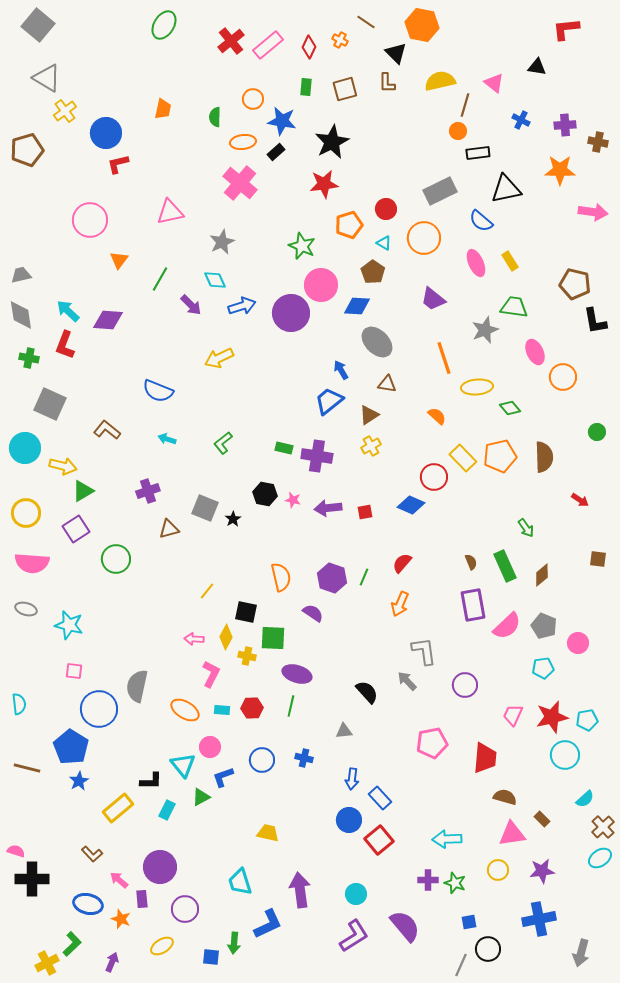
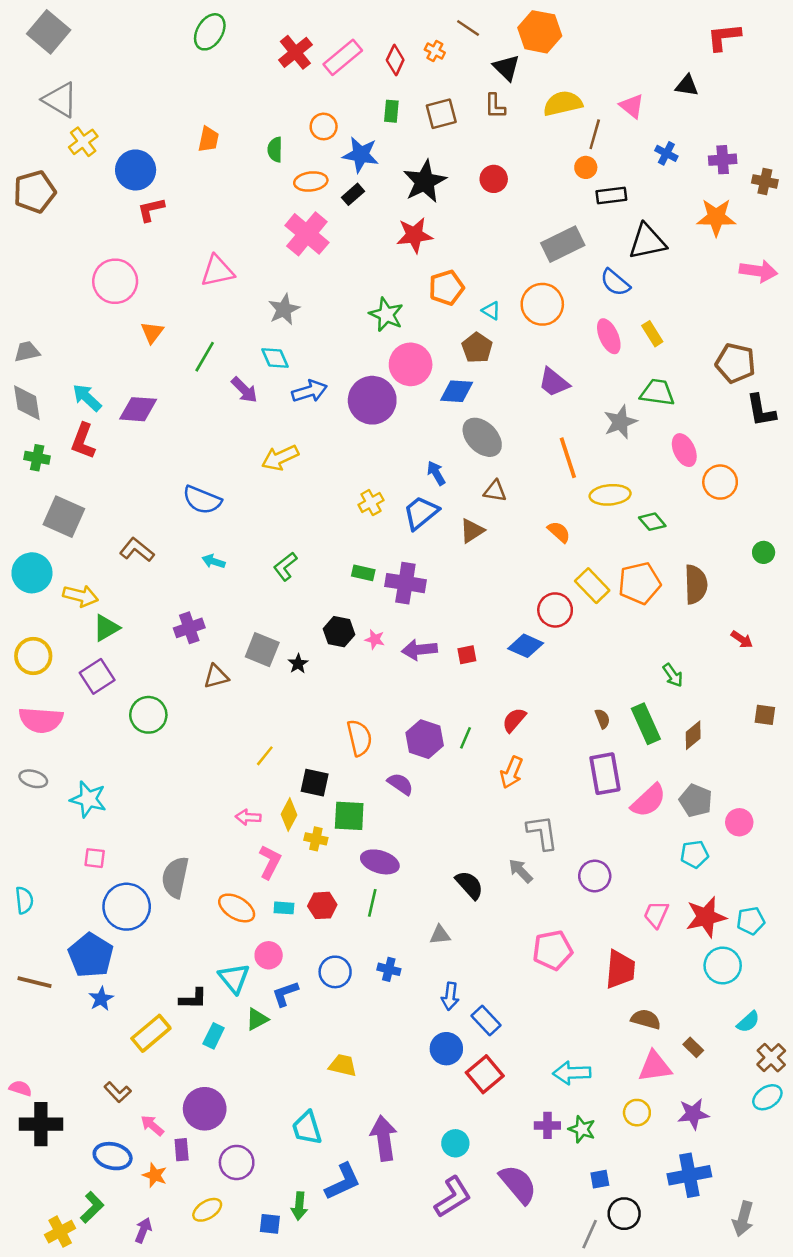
red circle: (386, 209) -> (494, 179), moved
yellow cross: (371, 446) -> (371, 503), moved

